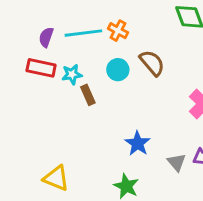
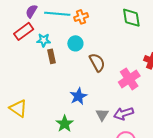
orange cross: (118, 31) -> (81, 17), turned 32
brown semicircle: (152, 63) -> (97, 63), moved
red rectangle: (41, 68) -> (24, 31), turned -60

